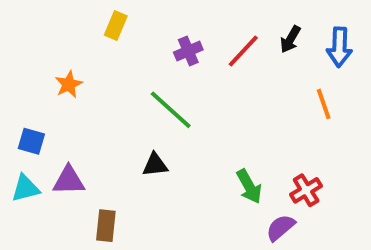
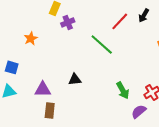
purple cross: (188, 51) -> (68, 22), moved
green line: (171, 110) -> (102, 44), moved
purple triangle: (69, 180) -> (43, 89), moved

